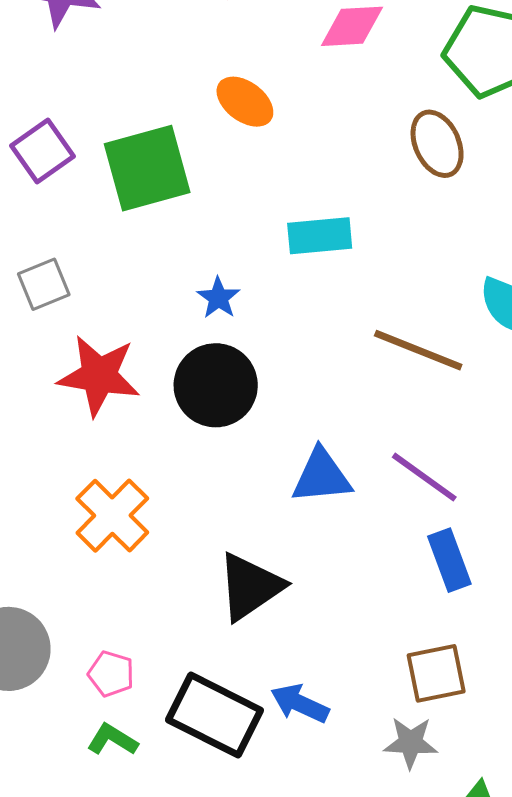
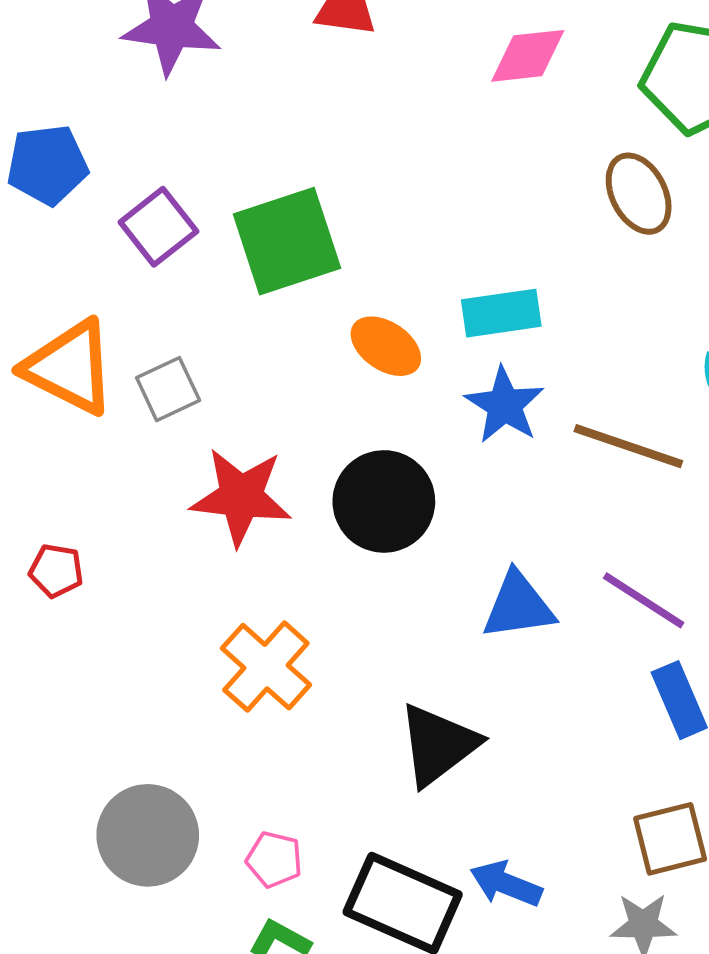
orange ellipse: (245, 102) -> (386, 346), moved
blue star: (218, 298) -> (505, 405), moved, size x1.5

